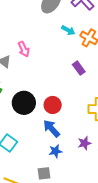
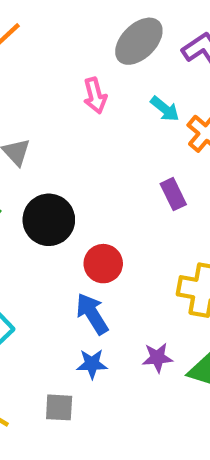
pink arrow: (24, 49) -> (95, 96), moved
black circle: (24, 103) -> (49, 220), moved

